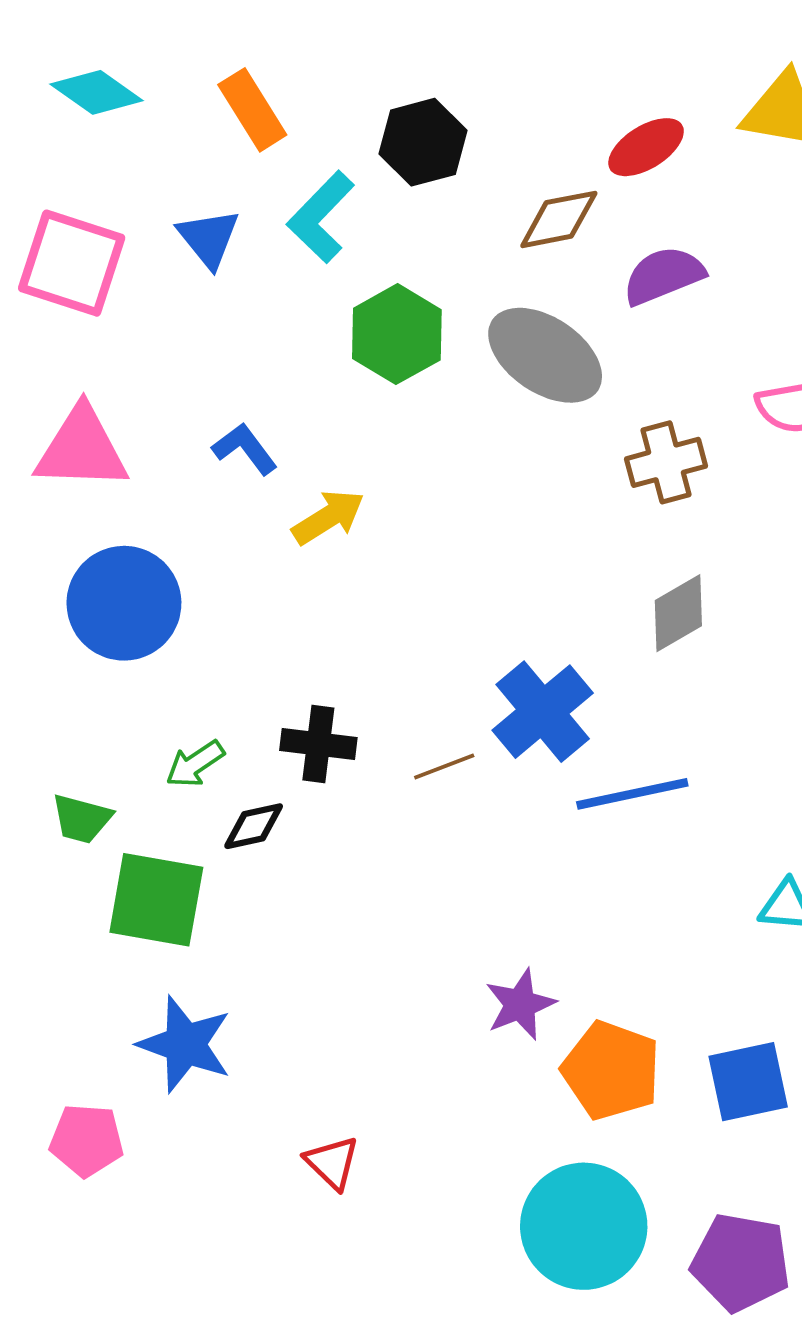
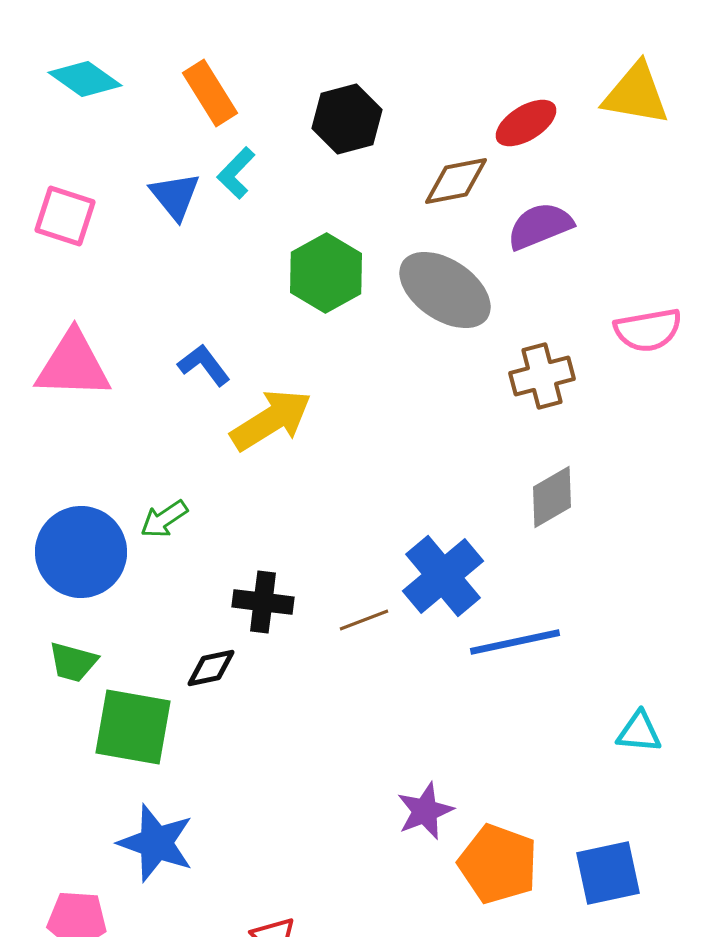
cyan L-shape: (321, 217) -> (236, 173), moved, size x0.7
pink square: (72, 263) -> (65, 216), size x0.7
yellow arrow: (328, 517) -> (271, 420), size x1.4
blue circle: (124, 603) -> (81, 552), moved
green arrow: (195, 764) -> (164, 519), moved

